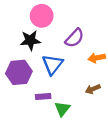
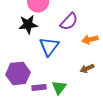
purple hexagon: (19, 72) -> (18, 73), moved
purple rectangle: (43, 97) -> (39, 87), moved

